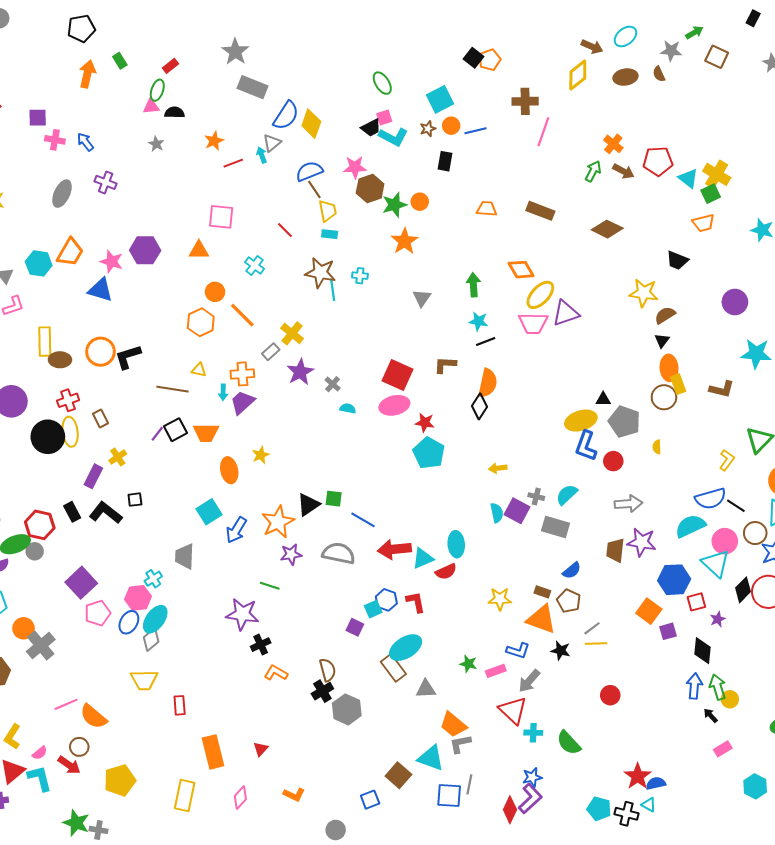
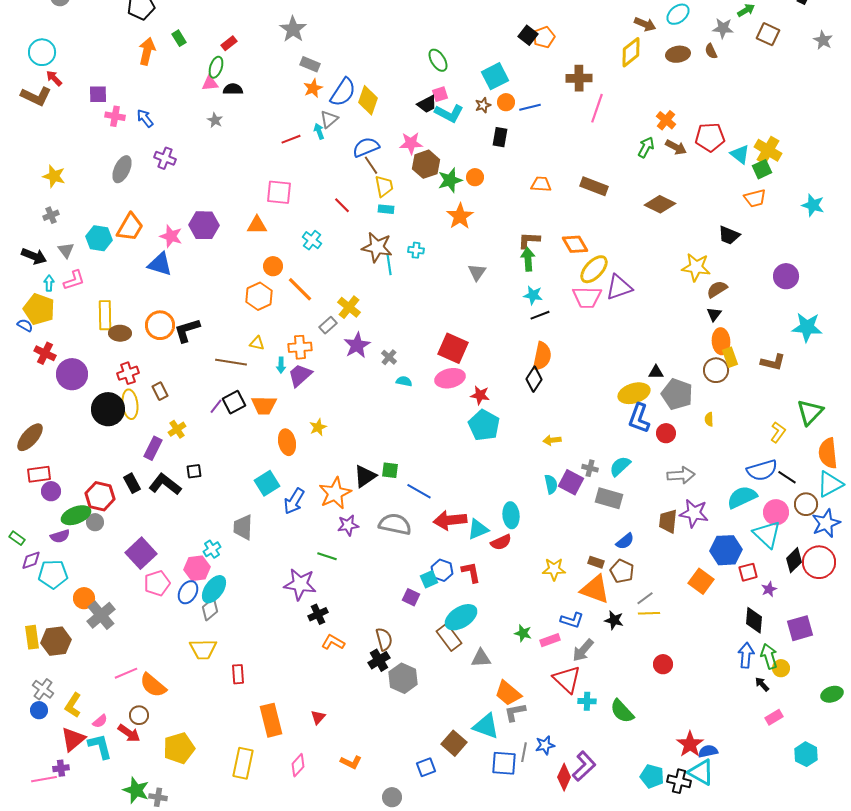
gray rectangle: (253, 87) -> (310, 64), size x0.7
orange star: (214, 141) -> (313, 88), moved
brown L-shape: (445, 365) -> (529, 240), moved
purple square: (668, 631) -> (800, 628), moved, size x1.5
blue star: (532, 777) -> (545, 745), moved
cyan triangle: (649, 805) -> (701, 772), size x1.8

